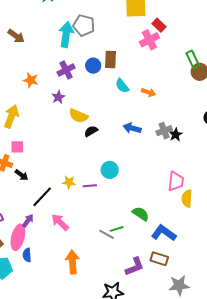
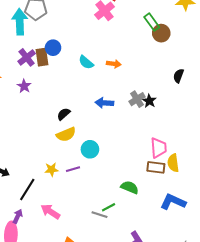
brown rectangle: (110, 59) -> (42, 57), moved
yellow semicircle: (78, 116) -> (66, 134), moved, turned -36
blue L-shape: (164, 233) -> (173, 202), moved
brown rectangle: (159, 259) -> (156, 167), moved

